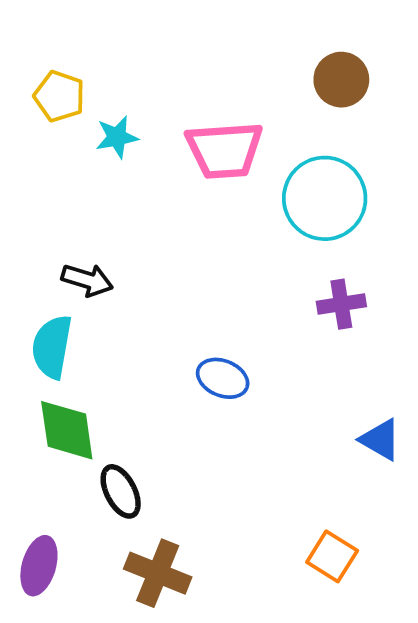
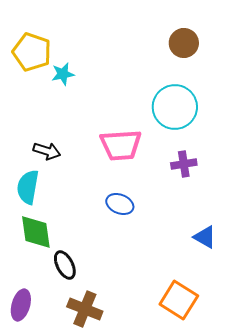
yellow pentagon: (59, 96) -> (32, 52), size x1.4
pink trapezoid: (224, 150) -> (121, 145), moved
orange square: (332, 556) -> (179, 300), size x1.4

